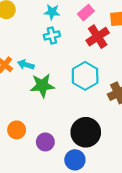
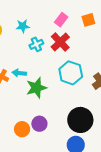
cyan star: (52, 12) -> (23, 26), moved
red cross: (98, 37) -> (60, 42), moved
purple circle: (45, 142) -> (39, 124), moved

